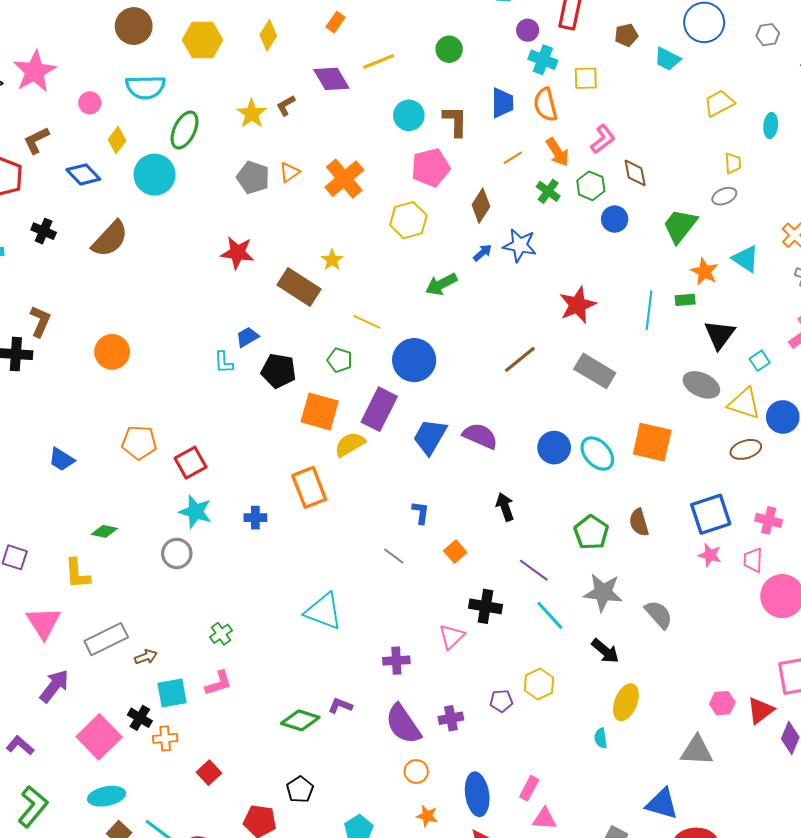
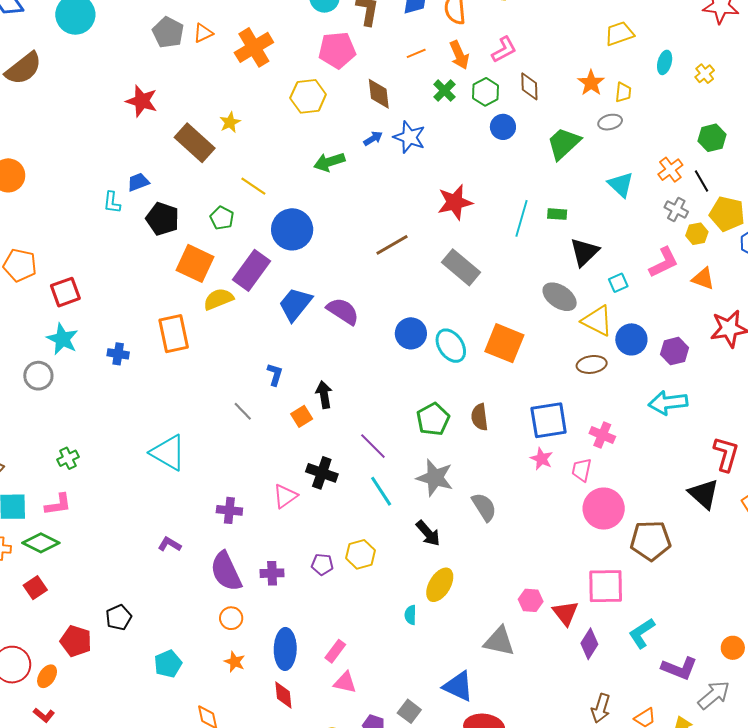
brown diamond: (481, 206) -> (379, 94), turned -48
orange star: (704, 272) -> (591, 83), moved
black arrow: (505, 507) -> (324, 395), moved
red triangle: (760, 710) -> (565, 613), turned -40
green diamond: (300, 720) -> (41, 543), moved

